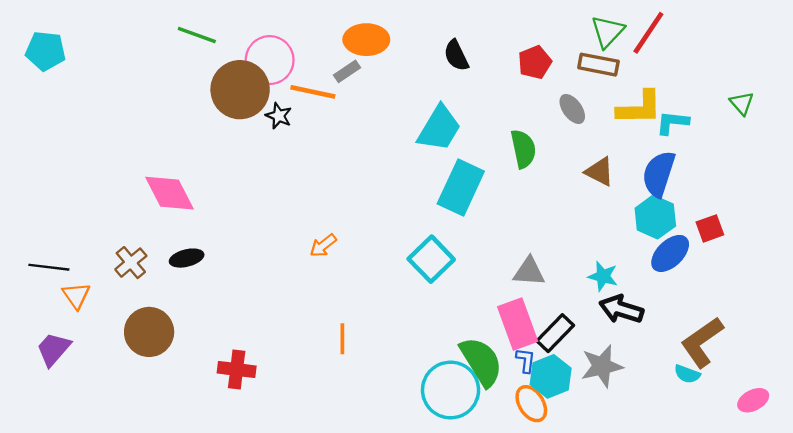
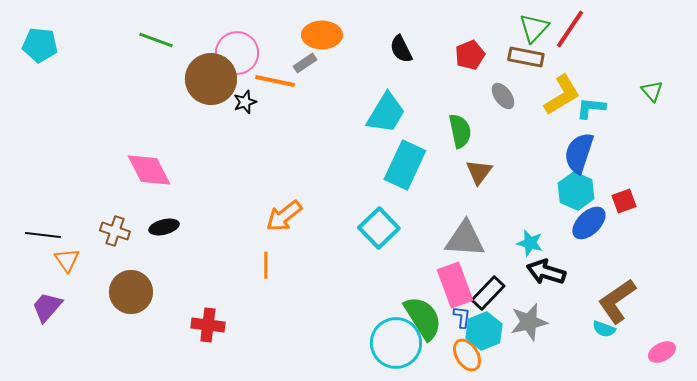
green line: (197, 35) -> (156, 40), moved
yellow L-shape: (639, 108) -> (562, 95), turned -30
black star: (279, 116) -> (245, 102), turned 30
brown triangle: (600, 172) -> (479, 172), moved, turned 40
orange arrow: (323, 246) -> (284, 216), size x1.5
brown cross: (131, 263) -> (115, 231), turned -32
gray triangle: (529, 272) -> (465, 239), size x1.4
orange line: (342, 339) -> (266, 265), moved

